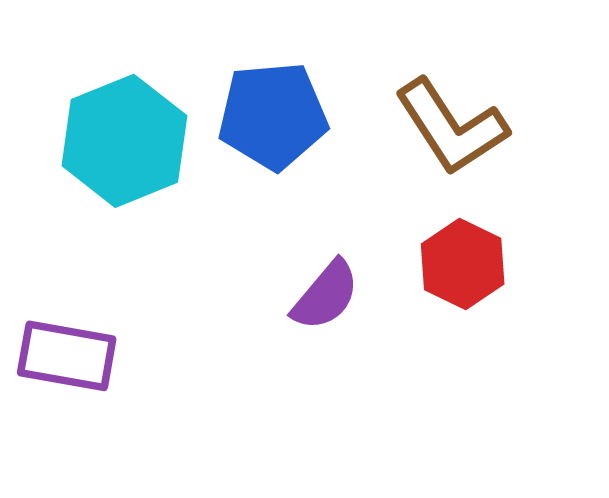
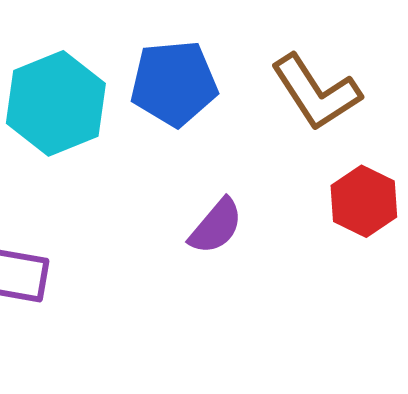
red hexagon: (463, 264) -> (364, 201), moved

